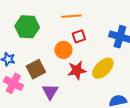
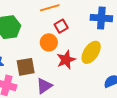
brown square: (36, 69) -> (26, 67), turned 30
purple triangle: (50, 92) -> (44, 86), turned 36

